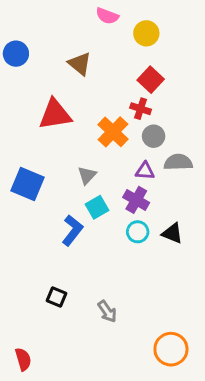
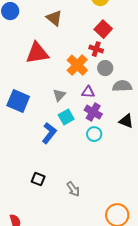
purple triangle: (145, 171) -> (88, 92), moved
black triangle: (172, 233) -> (126, 121), moved

